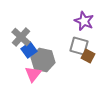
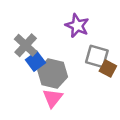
purple star: (84, 21) -> (77, 26), moved
pink triangle: (33, 74) -> (53, 98), moved

